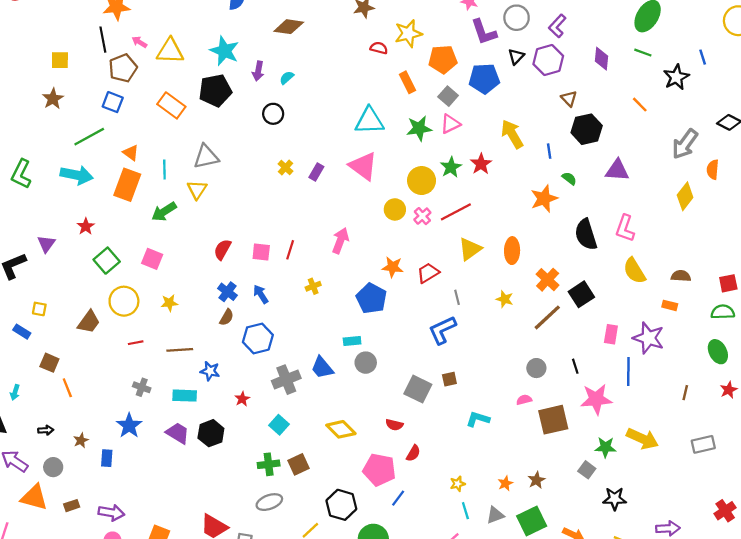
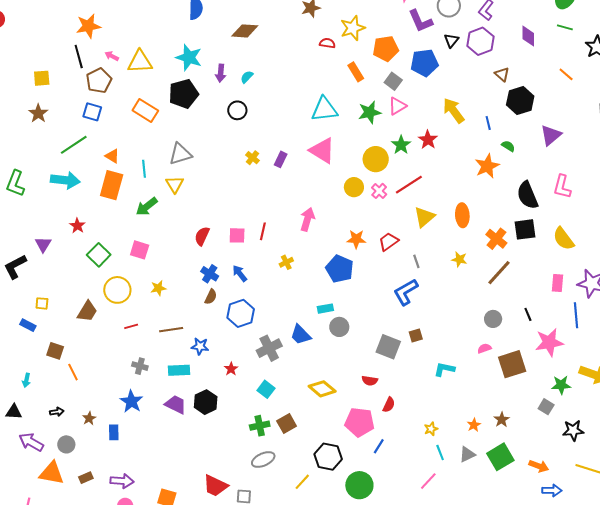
purple triangle: (617, 170) -> (551, 135), turned -40
yellow semicircle: (634, 271) -> (563, 239), moved
black square: (581, 294) -> (525, 229), moved, turned 30

